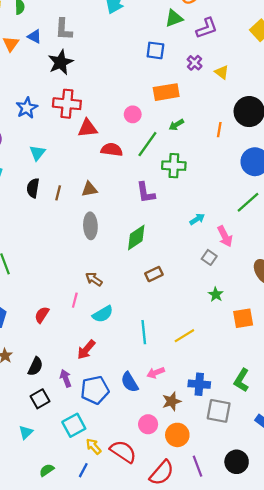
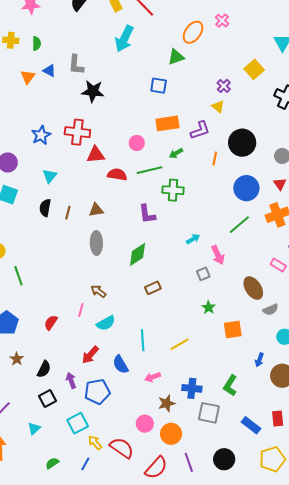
purple L-shape: (207, 28) -> (200, 130), moved
black star: (61, 62) -> (93, 91), moved, turned 30
purple cross: (195, 63) -> (224, 86), moved
green line: (147, 144) -> (150, 170), turned 40
gray square: (209, 257) -> (203, 274), turned 32
blue semicircle: (130, 382) -> (121, 364), moved

